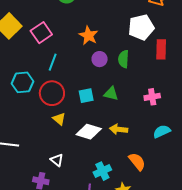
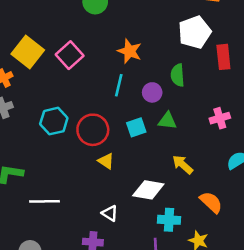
purple circle: (100, 59) -> (152, 92), moved
cyan line: (53, 62) -> (119, 85), moved
yellow arrow: (119, 129) -> (183, 165), turned 42
white diamond: (89, 132) -> (148, 190), moved
cyan cross: (102, 171) -> (169, 220), turned 36

